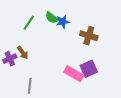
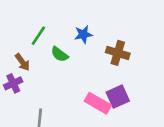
green semicircle: (52, 18) -> (60, 54), moved
brown arrow: (23, 53) -> (22, 62), moved

